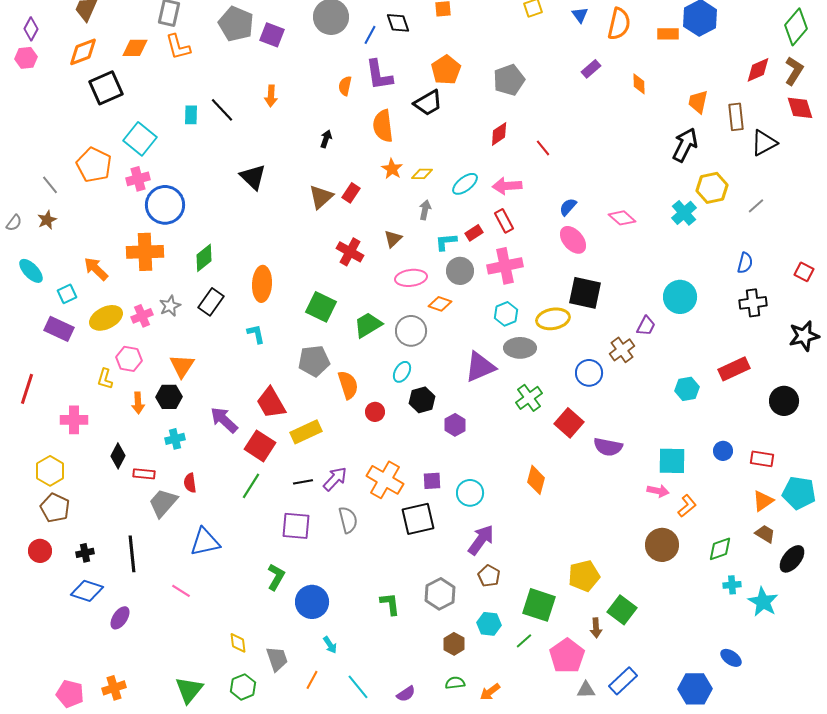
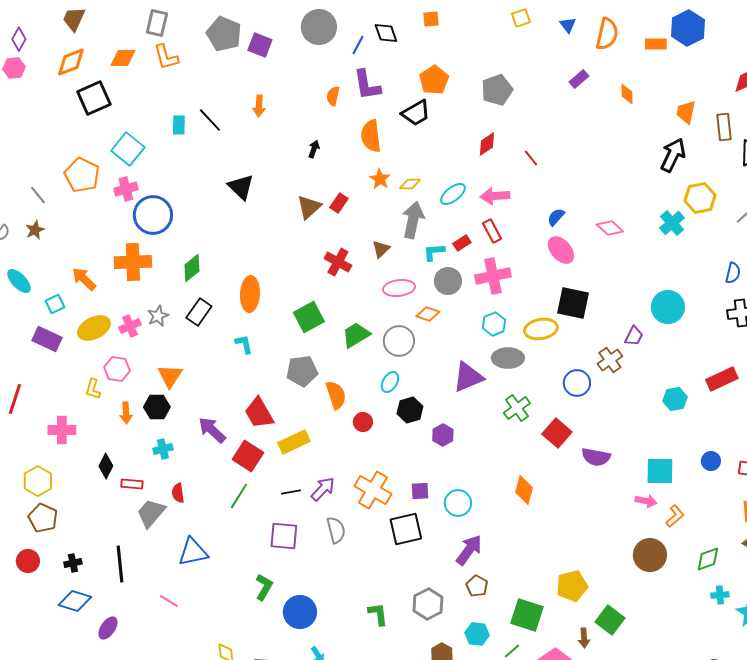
gray arrow: (425, 210) -> (413, 220), size x1.8
green square: (321, 307) -> (309, 317), turned 36

